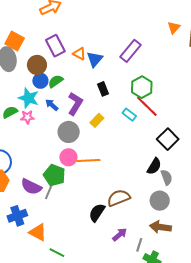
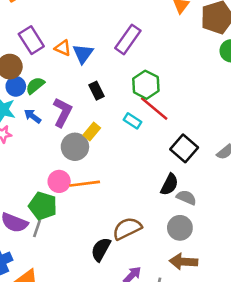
gray circle: (69, 132) -> (75, 147), moved
gray semicircle: (167, 177) -> (186, 198), turned -42

